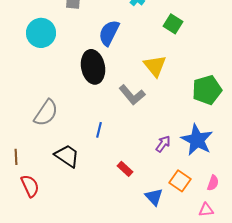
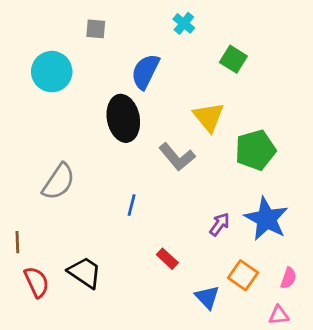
green pentagon: (207, 90) -> (255, 150), moved
black trapezoid: (67, 156) -> (85, 272), moved

